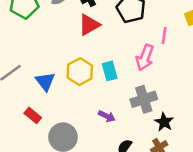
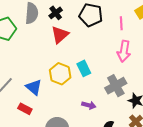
pink line: (164, 36) -> (121, 23), moved
pink arrow: (145, 57) -> (124, 51), moved
red rectangle: (33, 115) -> (25, 109), moved

